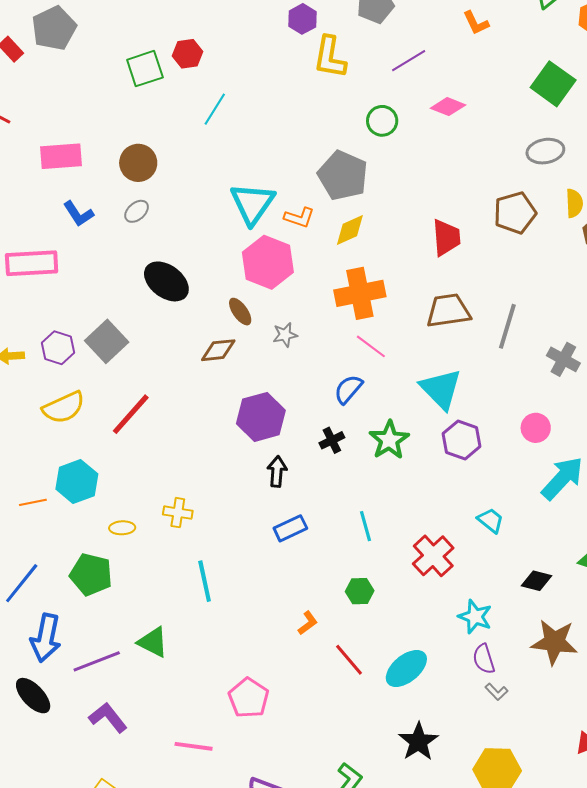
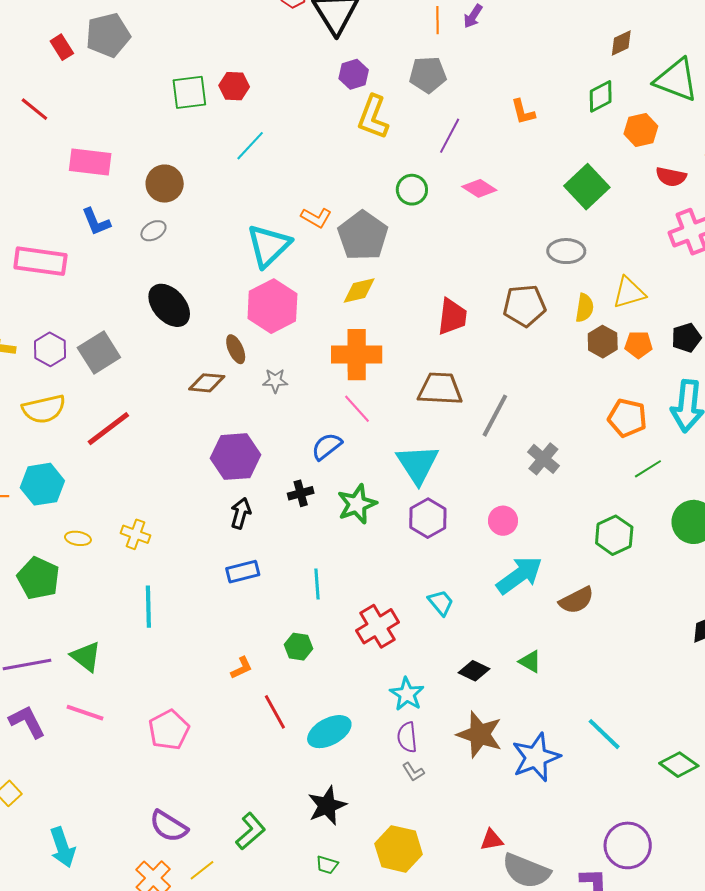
purple line: (409, 61) -> (450, 136), turned -42
orange L-shape: (299, 218) -> (316, 218), moved
pink line: (194, 746) -> (85, 713), moved

